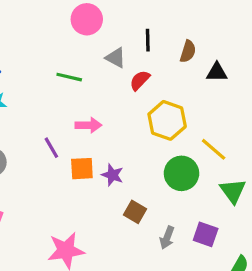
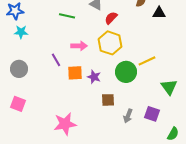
yellow hexagon: (167, 120) -> (110, 43), moved
yellow line: (214, 149) -> (147, 61), moved, turned -66
green circle: (181, 173) -> (126, 72), moved
brown square: (135, 212) -> (108, 100), turned -32

